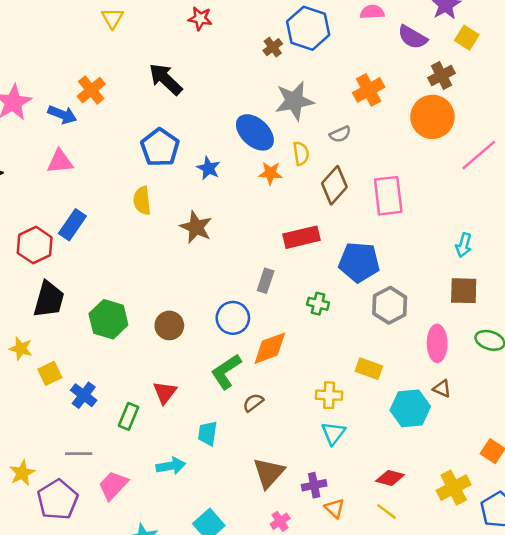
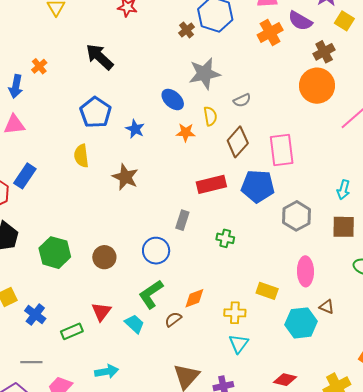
orange cross: (91, 90) -> (39, 66), size x0.7
orange cross: (369, 90) -> (270, 33), moved
blue arrow: (62, 115) -> (16, 86), turned 80
blue ellipse: (255, 132) -> (173, 99), size x0.7
blue pentagon: (359, 262) -> (258, 186), moved
gray hexagon: (390, 305) -> (297, 216), moved
pink ellipse: (437, 343) -> (305, 271), moved
orange diamond: (270, 348) -> (194, 298), moved, size x0.7
green rectangle: (129, 416) -> (72, 331), turned 45
cyan trapezoid: (208, 433) -> (134, 324), moved, turned 125

